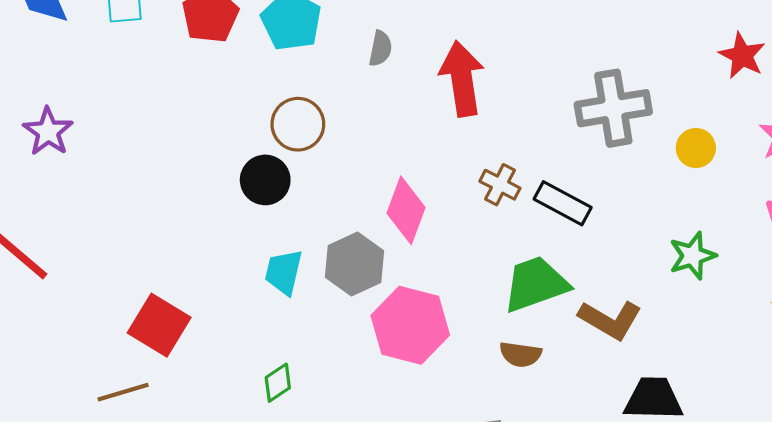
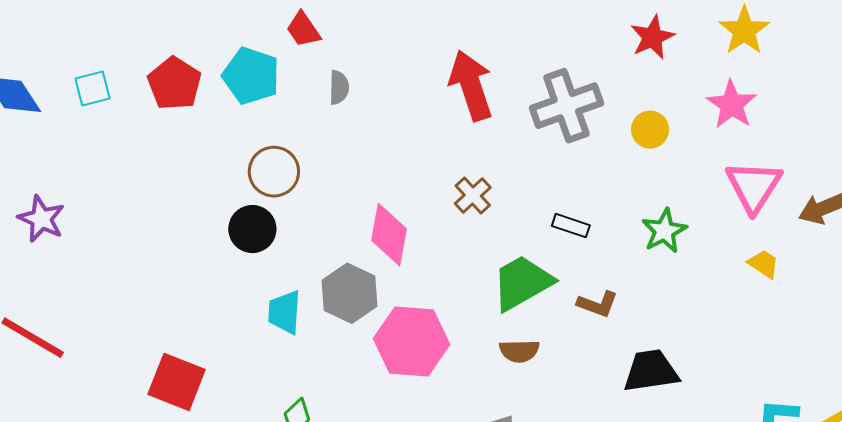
red star: (742, 56) -> (652, 37), moved, turned 30
red arrow: (462, 79) -> (471, 85), moved
brown cross: (500, 185) -> (473, 196), turned 30
black rectangle: (563, 203) -> (571, 226), moved, size x0.7
brown L-shape: (610, 320) -> (598, 304), size x0.7

